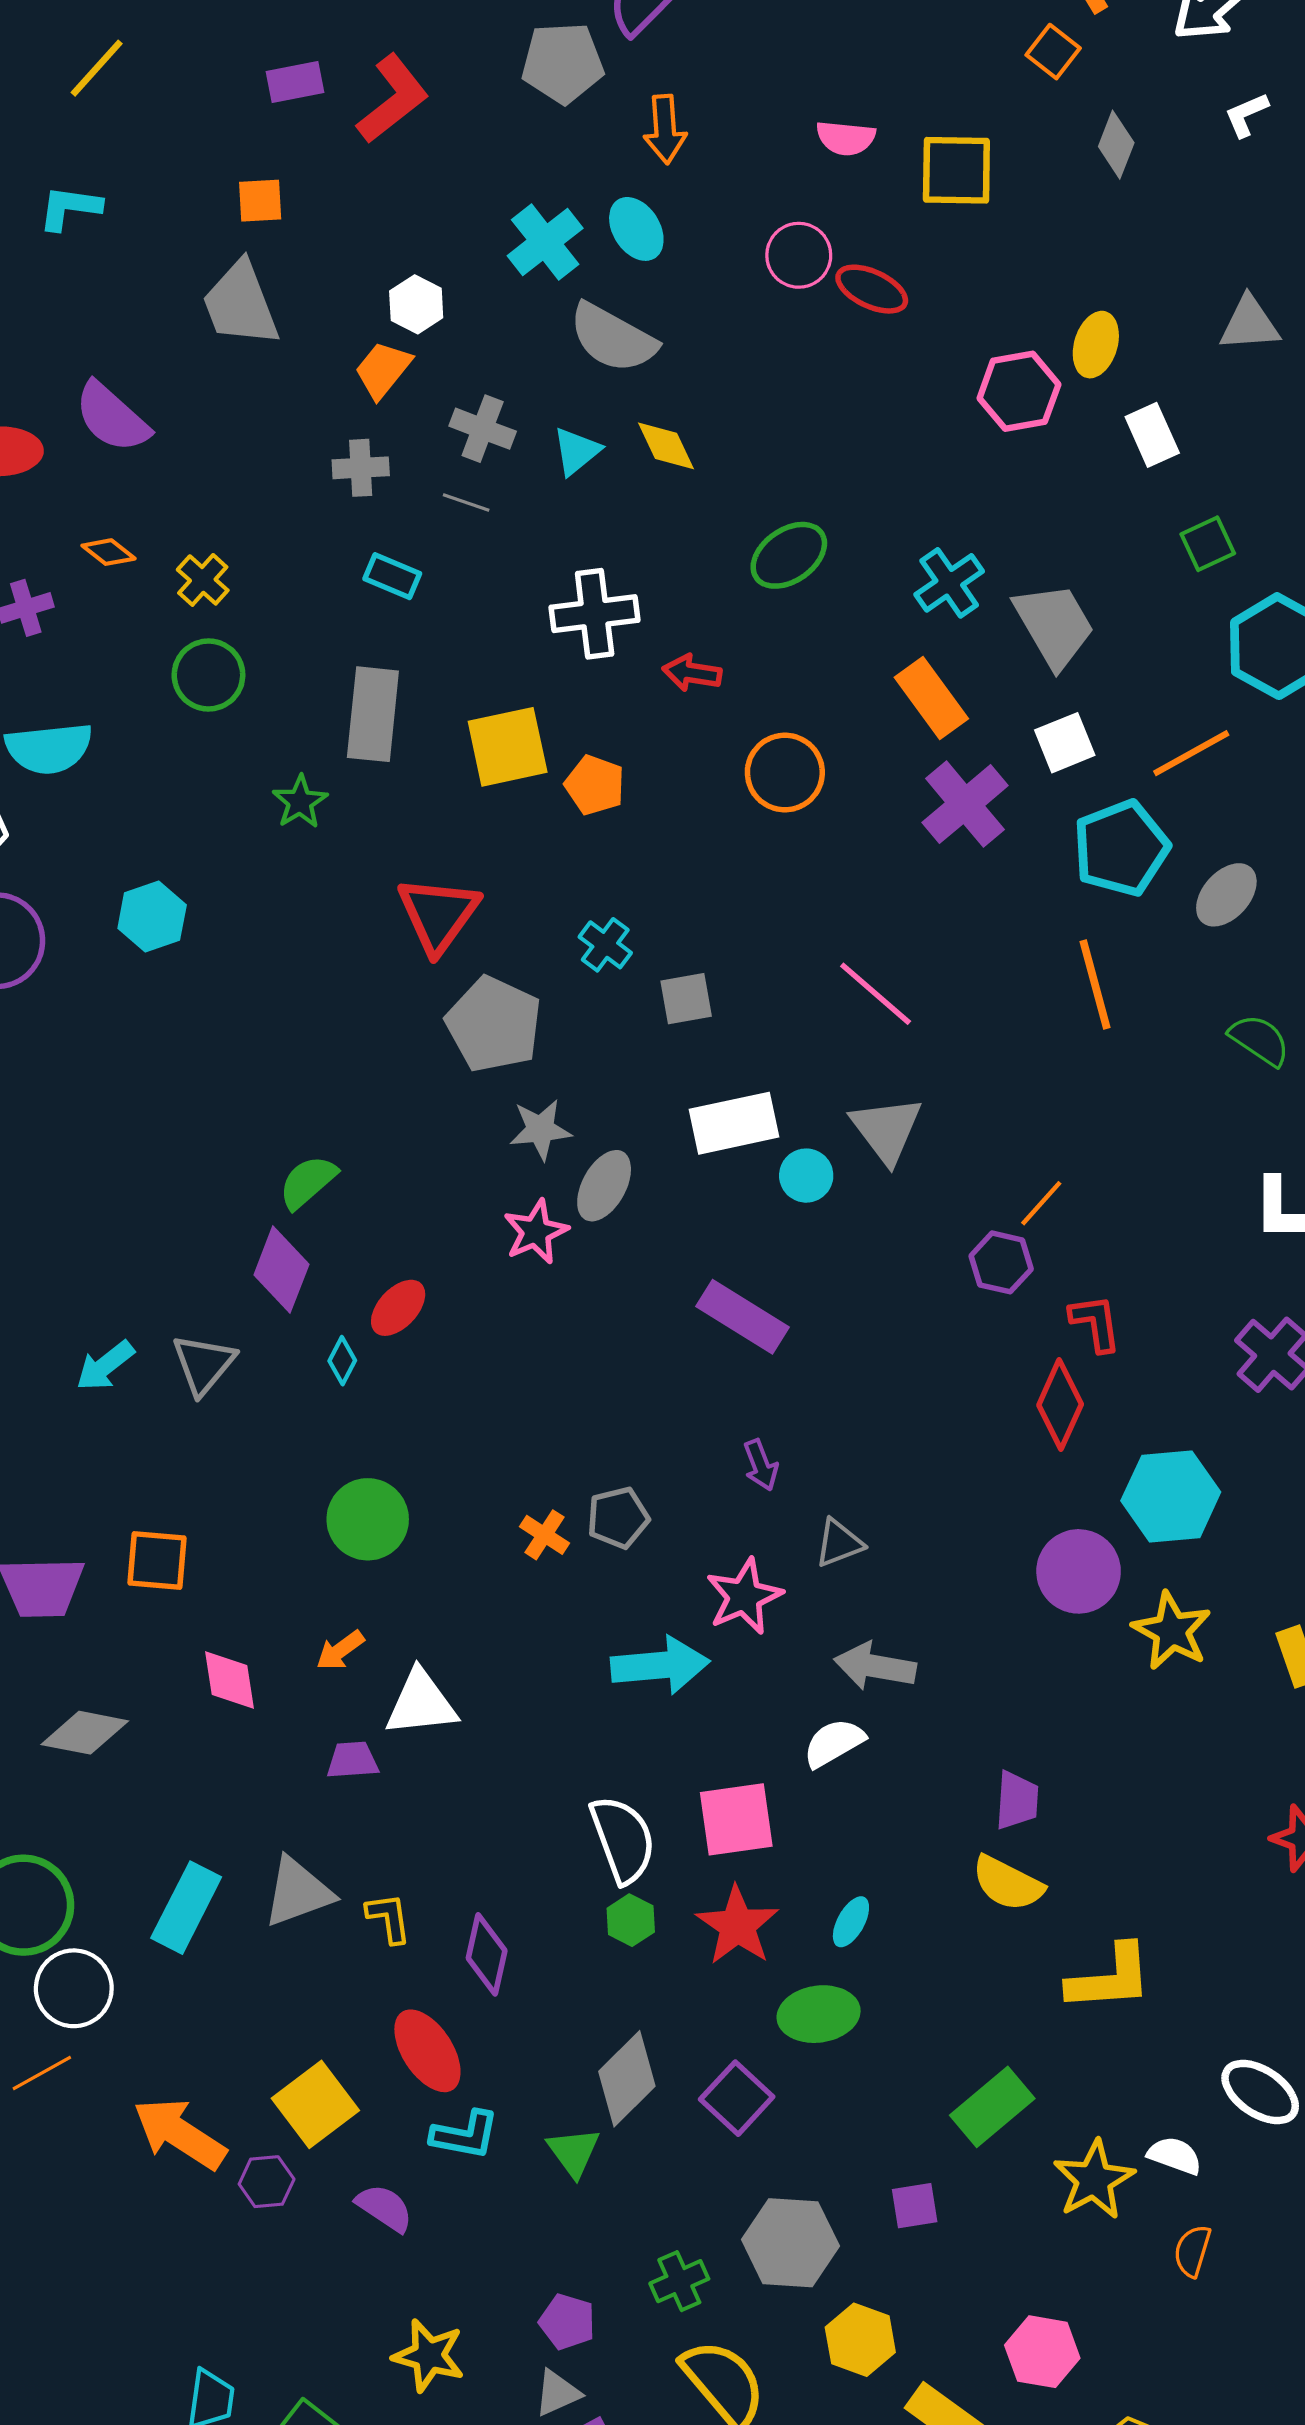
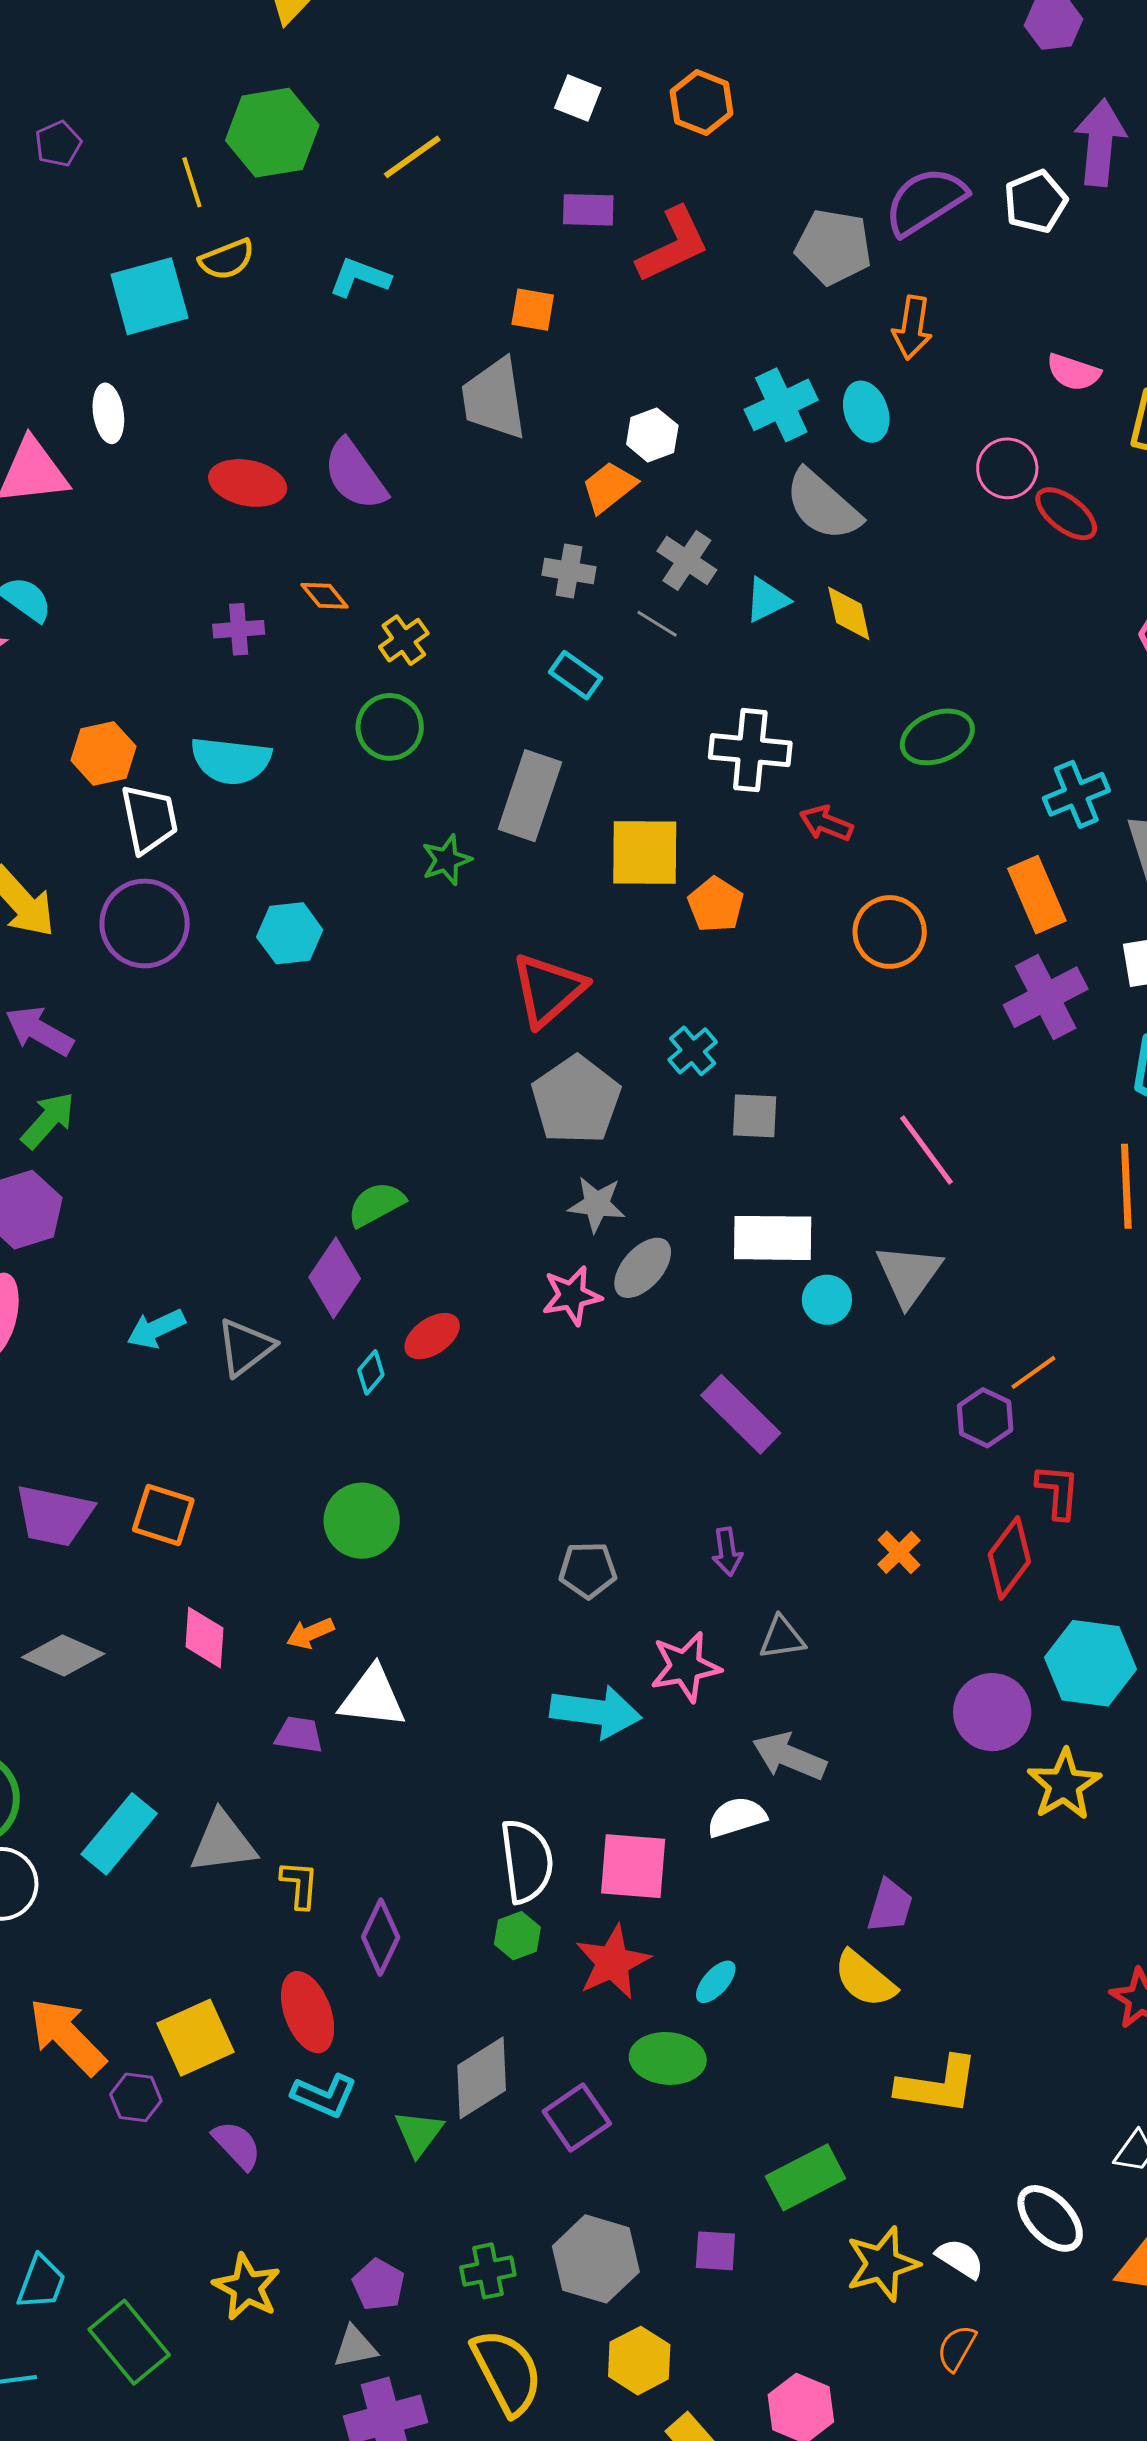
orange cross: (545, 1535) -> (899, 1552), moved

